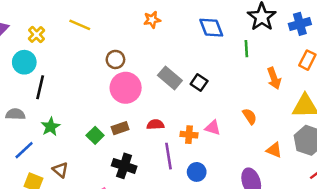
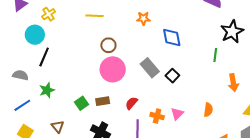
yellow line: (80, 25) -> (95, 16), moved, turned -30
blue diamond: (211, 28) -> (172, 37), moved
orange semicircle: (250, 116) -> (208, 110), turned 32
red semicircle: (155, 124) -> (131, 103), turned -56
pink triangle: (213, 128) -> (177, 114), turned 48
brown triangle: (60, 170) -> (58, 127), moved

